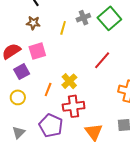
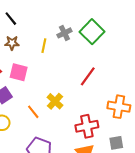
pink square: (37, 51) -> (19, 72), turned 36
orange line: (48, 89) -> (33, 112), turned -56
red cross: (74, 106) -> (87, 126), moved

